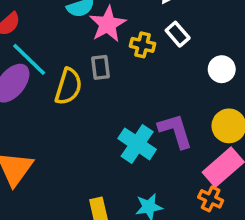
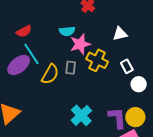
white rectangle: (178, 34) -> (127, 66), moved
yellow cross: (142, 45) -> (97, 60), size x1.5
purple L-shape: (175, 131) -> (117, 118), moved

